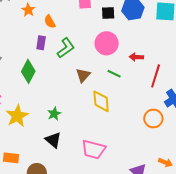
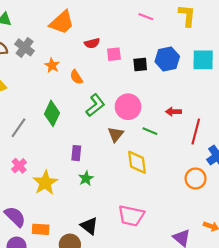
purple rectangle: (41, 43) -> (76, 153), moved
pink circle: (107, 43) -> (128, 107), moved
green diamond: (28, 71) -> (52, 113), moved
black triangle: (53, 140) -> (89, 226), moved

